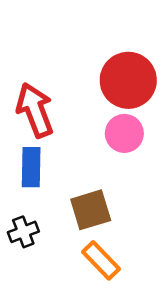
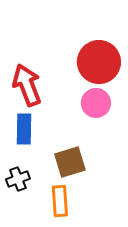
orange rectangle: (101, 260) -> (60, 201), moved, turned 40

